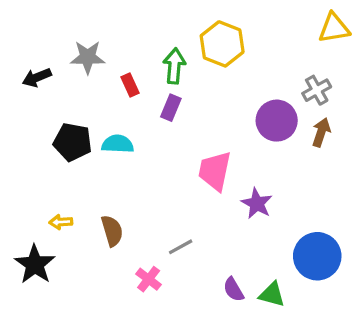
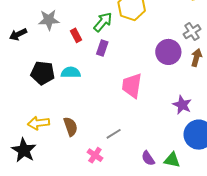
green arrow: (174, 66) -> (103, 22), turned 40
purple star: (257, 203) -> (182, 105), moved
yellow arrow: (61, 222) -> (38, 123), size x1.5

